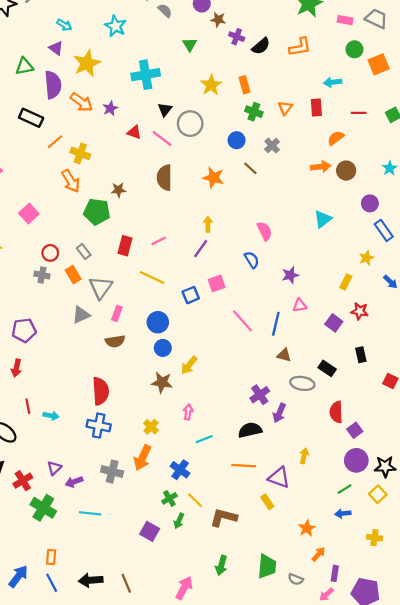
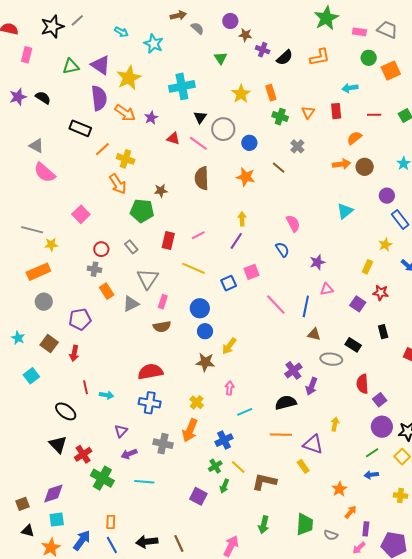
cyan arrow: (64, 25) -> (121, 32), moved
purple triangle: (56, 48) -> (101, 65), size x1.5
green triangle: (24, 66) -> (71, 66), moved
blue circle: (237, 140) -> (249, 143), moved
orange rectangle: (73, 275) -> (107, 291), moved
red semicircle: (101, 391) -> (150, 372), turned -95
purple triangle: (54, 468) -> (121, 431), moved
blue cross: (180, 470) -> (224, 440), turned 30

